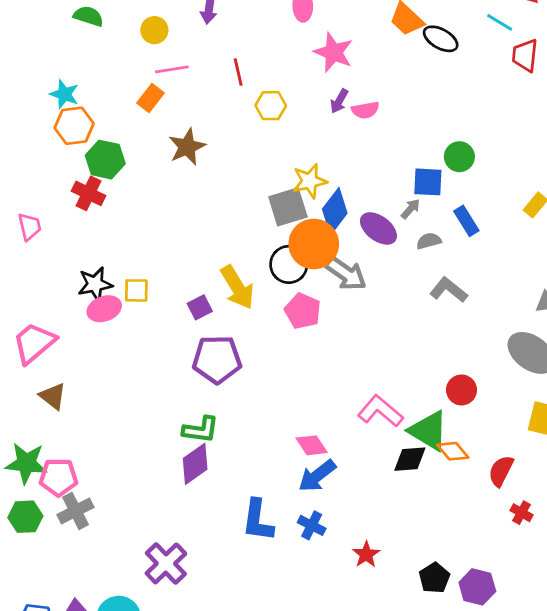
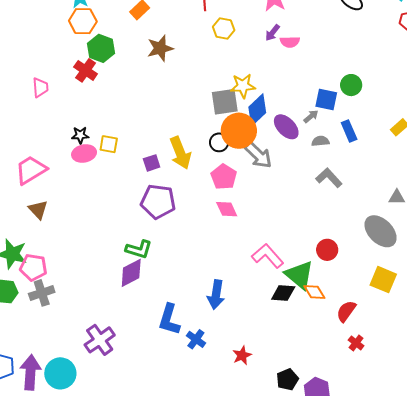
black circle: (289, 264) -> (219, 142), size x0.7
black star: (95, 284) -> (80, 135), size x0.7
pink diamond: (312, 445) -> (227, 209), moved
blue arrow: (317, 476) -> (216, 295), turned -52
blue cross: (312, 525) -> (196, 339), moved

